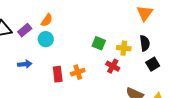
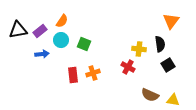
orange triangle: (145, 13) -> (171, 21), moved
green square: (99, 43) -> (84, 44), moved
blue arrow: (25, 64) -> (42, 54), moved

